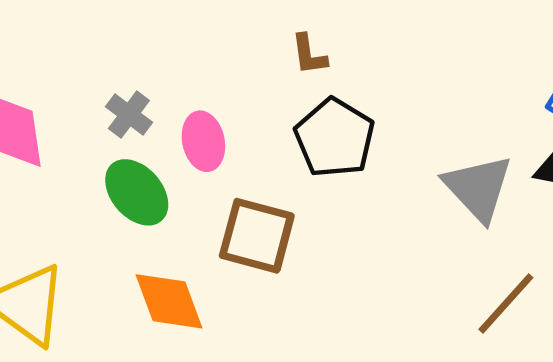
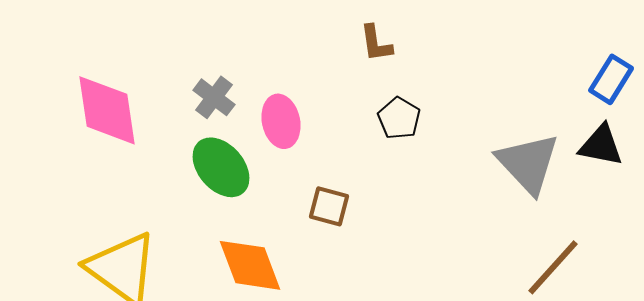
black pentagon: (335, 138) -> (399, 118), size x0.6
brown square: (257, 236) -> (329, 206), size x0.6

